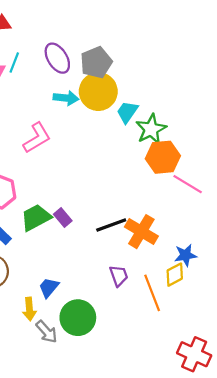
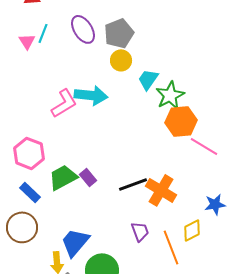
yellow circle: (98, 92) -> (121, 60), size x0.6
cyan arrow: (66, 98) -> (91, 95), moved, size x1.4
blue star: (185, 255) -> (215, 204), moved
blue trapezoid: (49, 288) -> (75, 242), size x1.5

